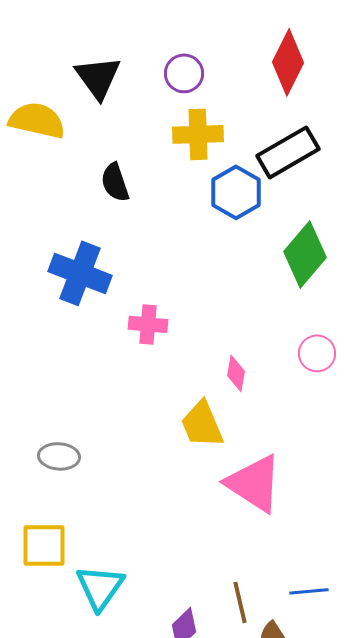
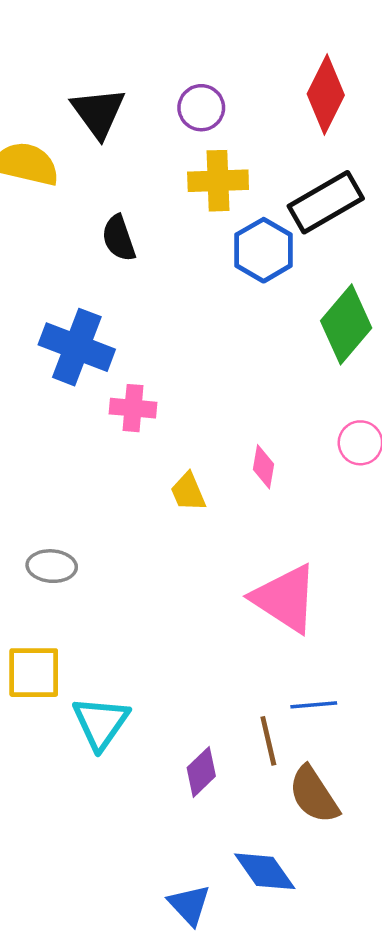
pink cross: (148, 324) -> (133, 408), moved
yellow trapezoid: (202, 424) -> (188, 492), moved, size x0.7
blue line: (309, 591) -> (314, 705), moved

